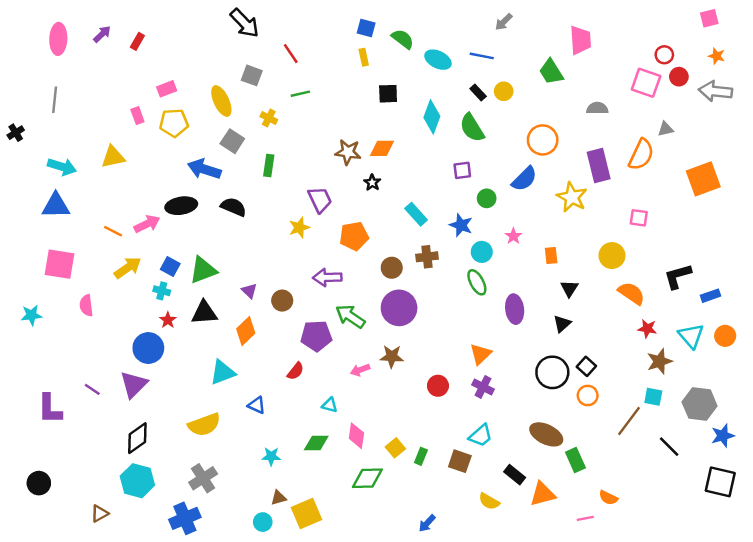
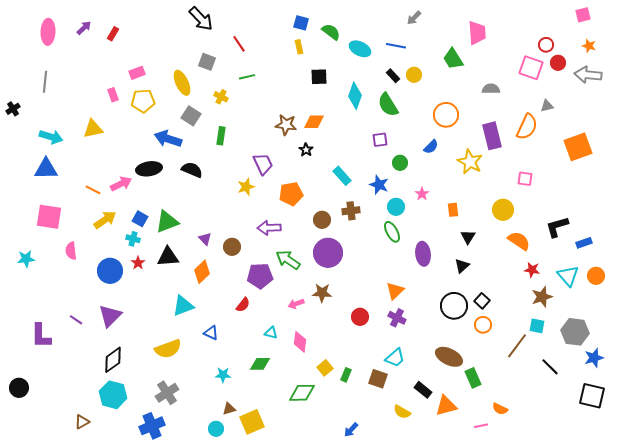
blue semicircle: (524, 179) -> (431, 147), size x0.7
blue circle: (148, 348) -> (110, 271), moved
pink diamond: (356, 436) -> (300, 342), moved
black circle: (39, 483) -> (19, 388), moved

